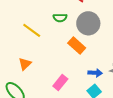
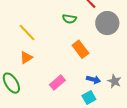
gray circle: (88, 23) -> (107, 23), moved
yellow line: (32, 30) -> (27, 33), moved

